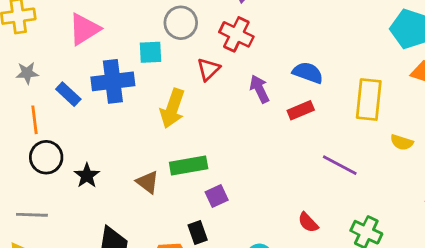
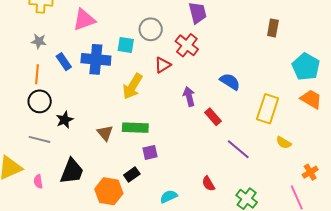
purple arrow: (259, 89) -> (189, 96), moved
red rectangle: (301, 110) -> (213, 117), moved, turned 60
gray line: (32, 215) -> (40, 139), moved
black rectangle: (198, 232) -> (132, 174), turned 63

